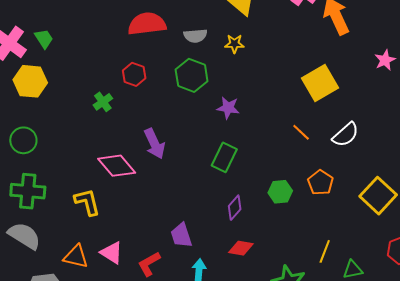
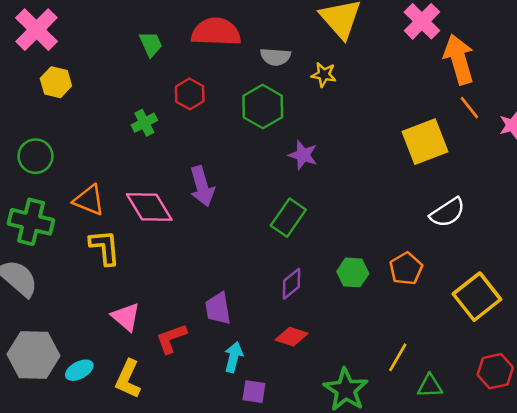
green trapezoid: (44, 39) -> (151, 44), moved
yellow hexagon: (30, 81) -> (56, 82), size x0.7
orange line: (301, 132) -> (469, 108), moved
orange triangle: (76, 256) -> (89, 200), moved

